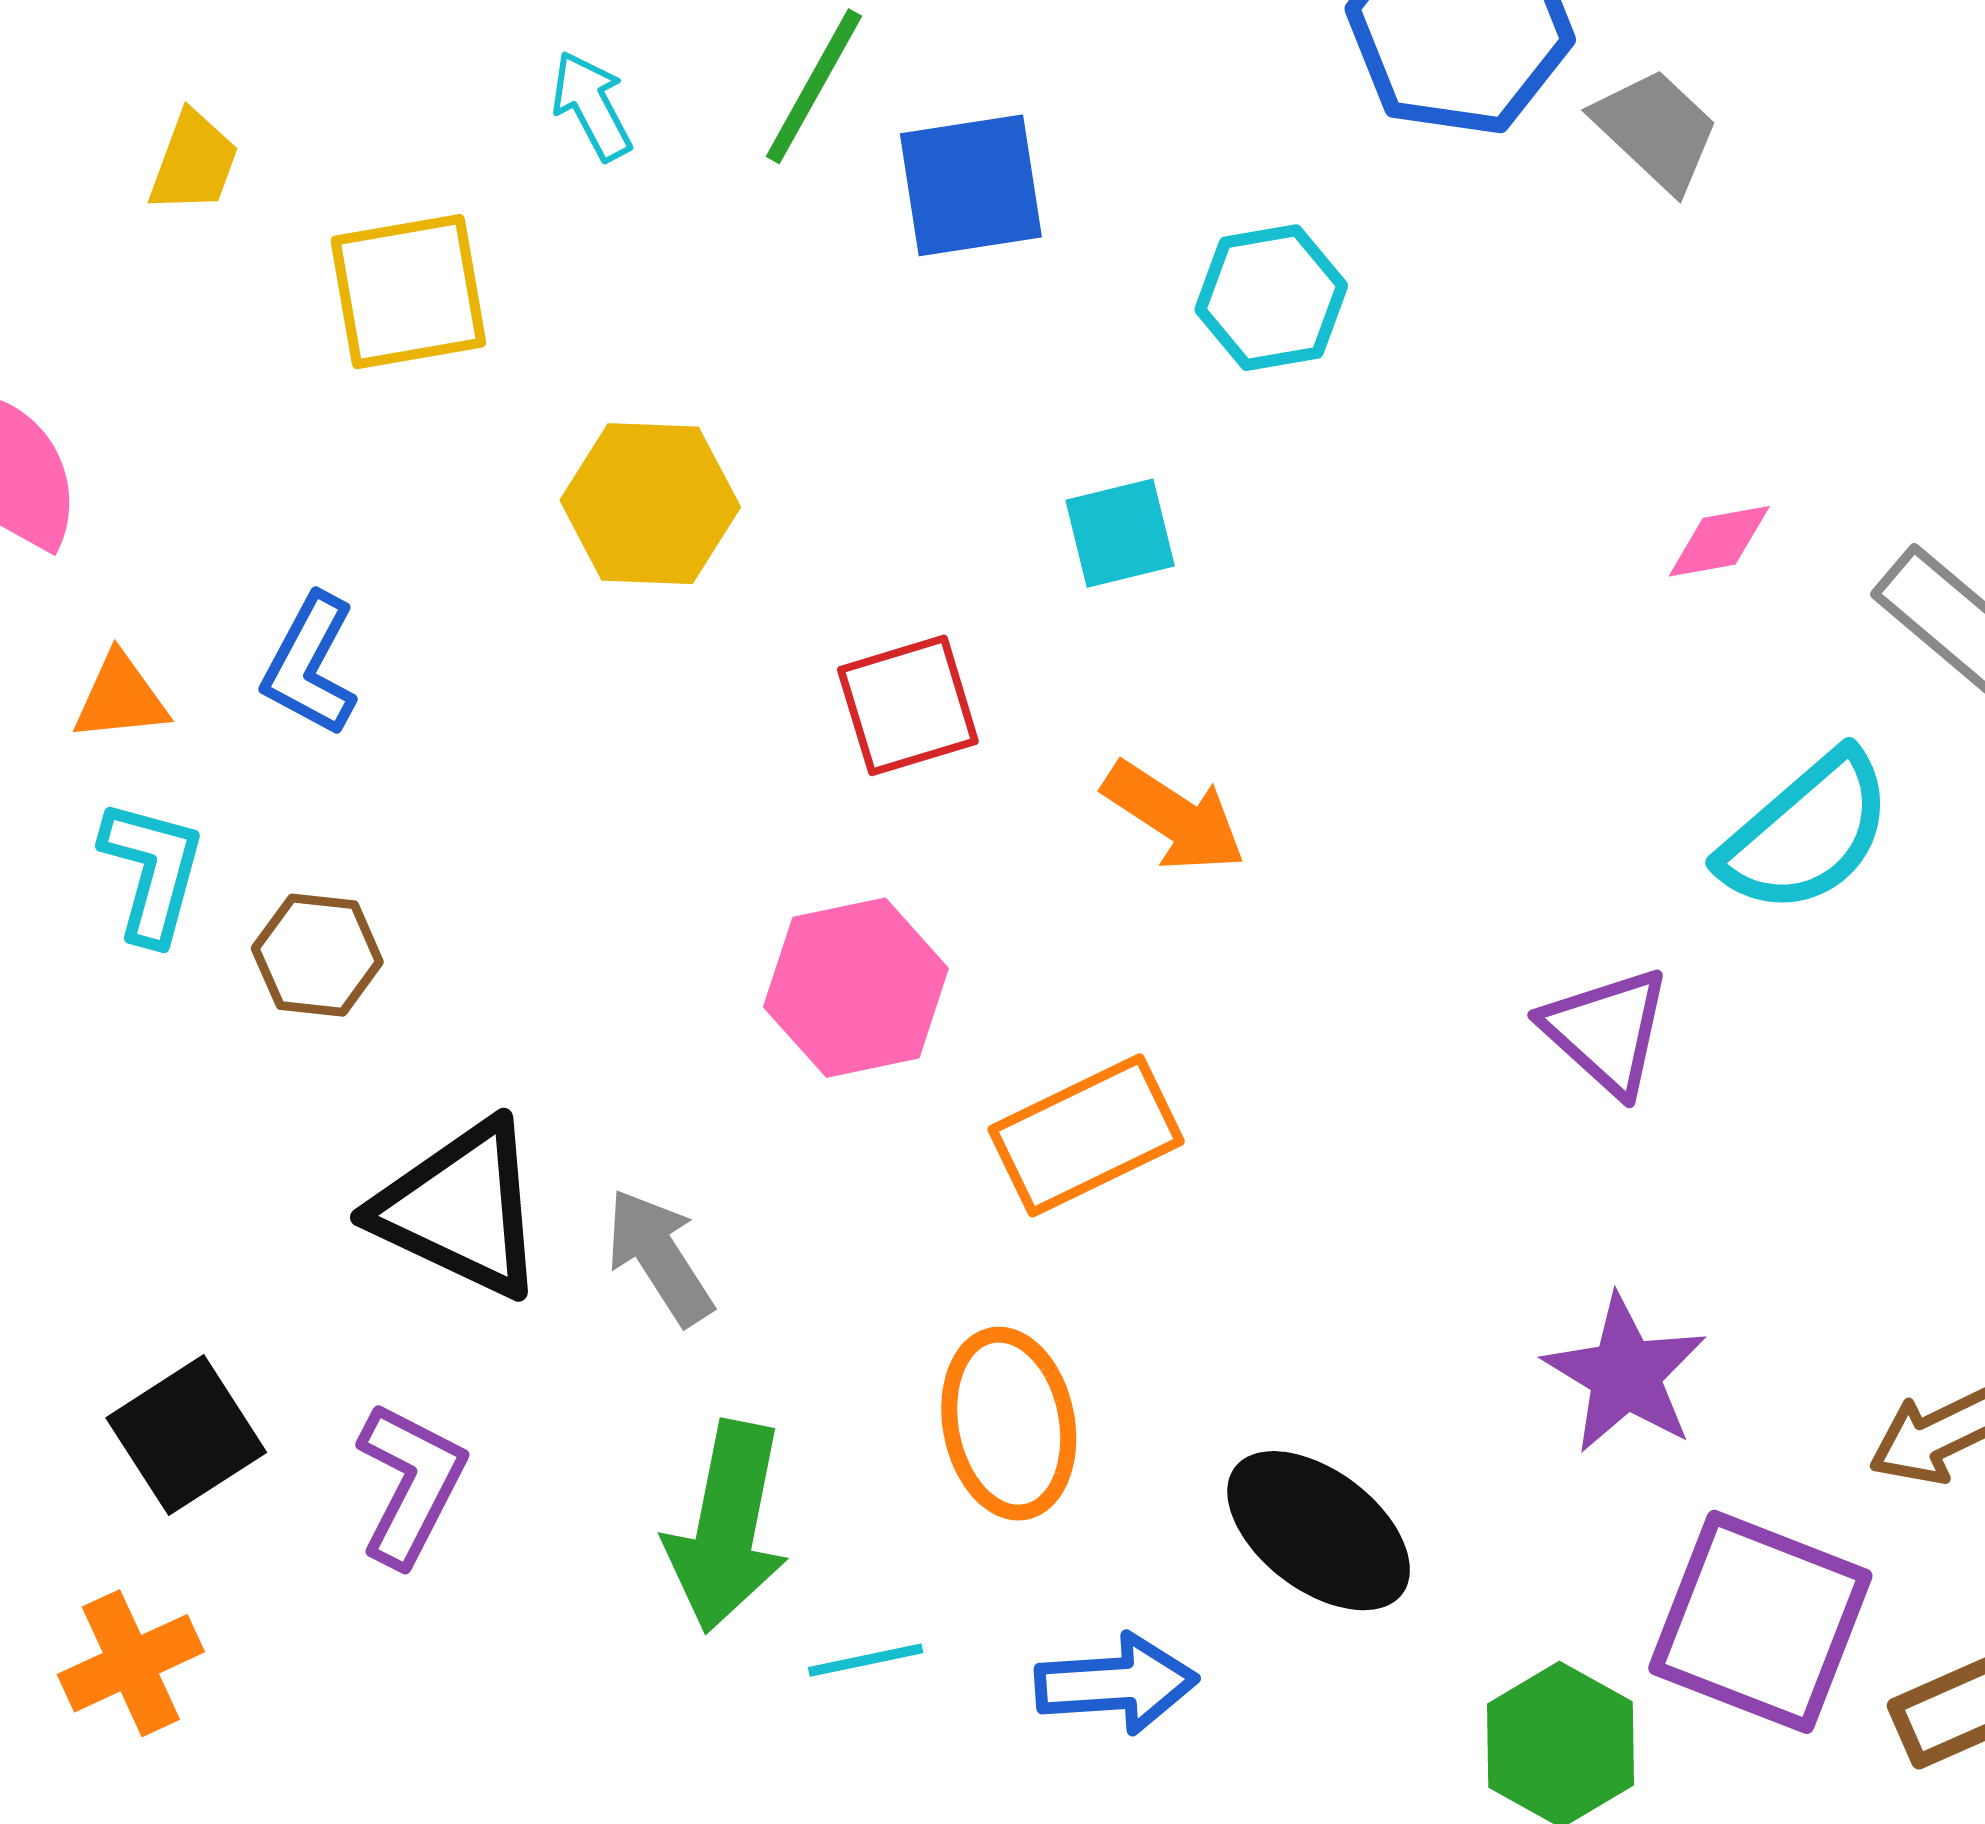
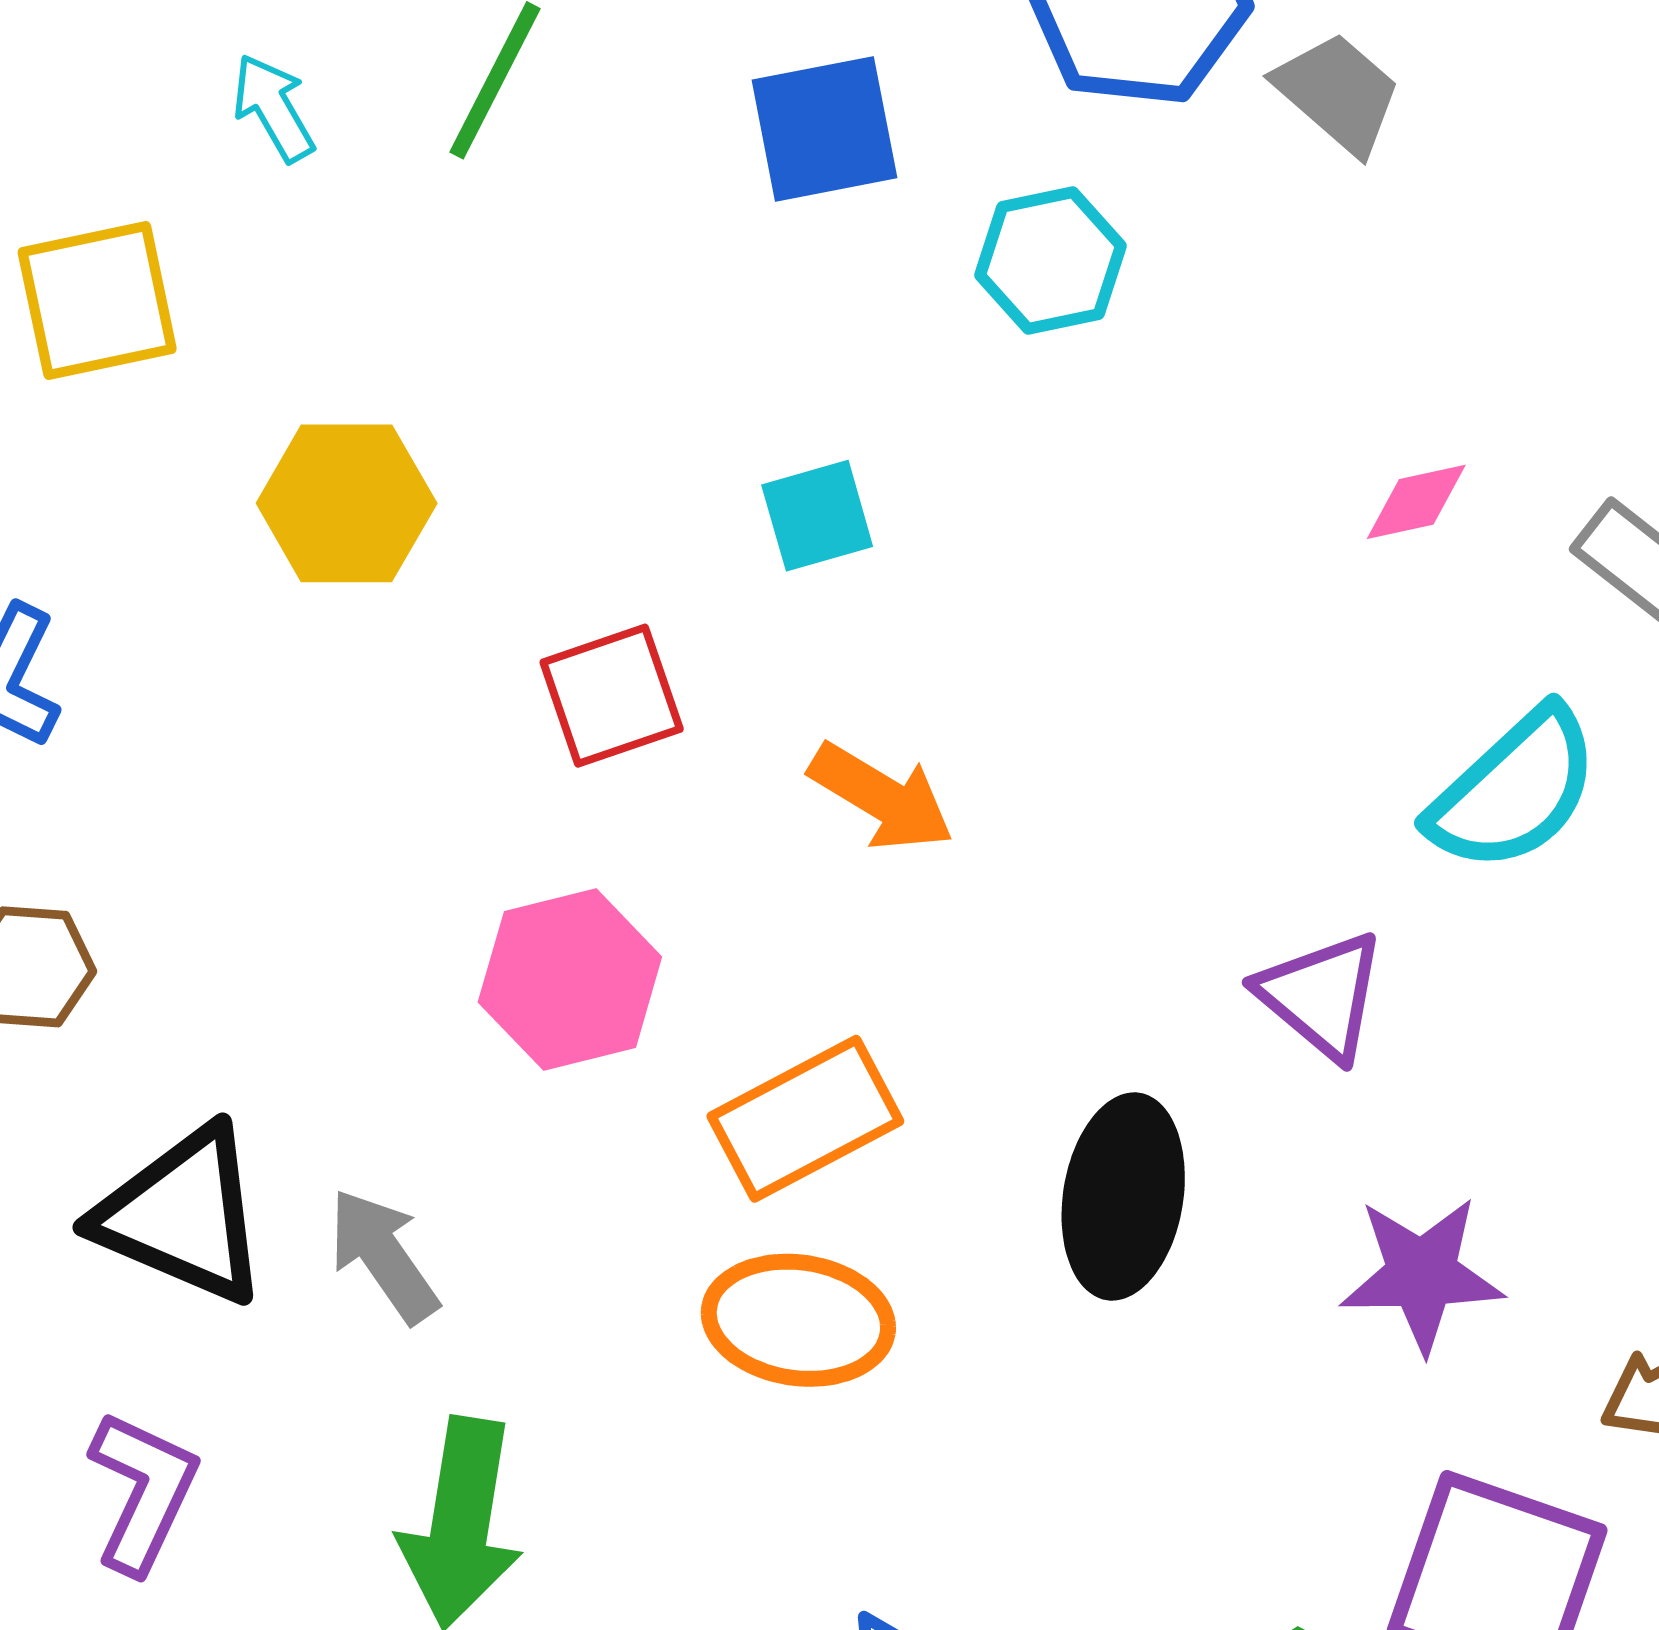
blue square: (971, 185) -> (824, 129), moved
cyan hexagon: (1271, 298) -> (1050, 260), moved
purple star: (1625, 1374) -> (1422, 1274), moved, turned -30
orange ellipse: (1009, 1424) -> (798, 1320), moved, turned -69
black ellipse: (1319, 1531) -> (1123, 1197), moved, turned 64

